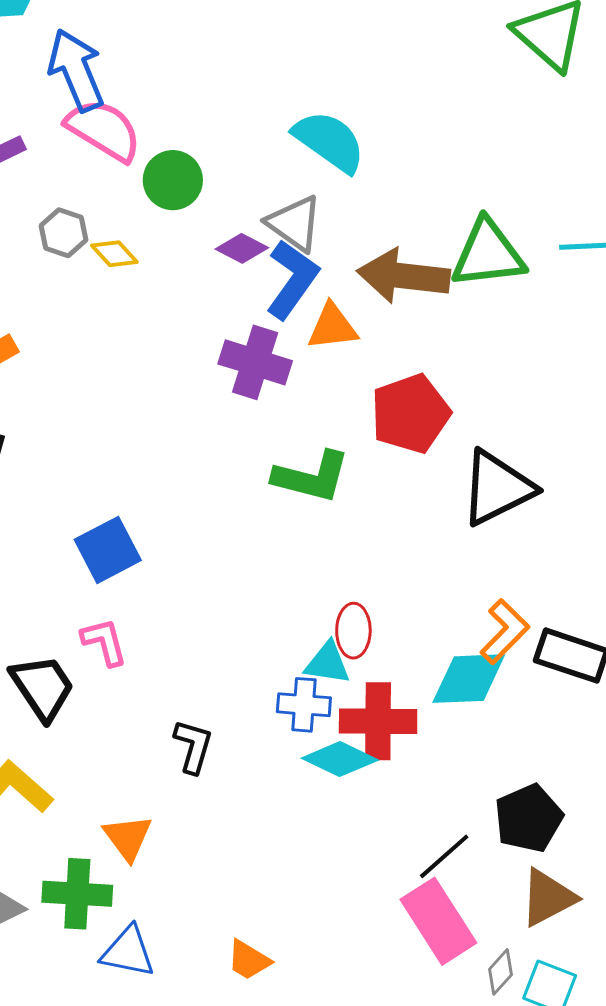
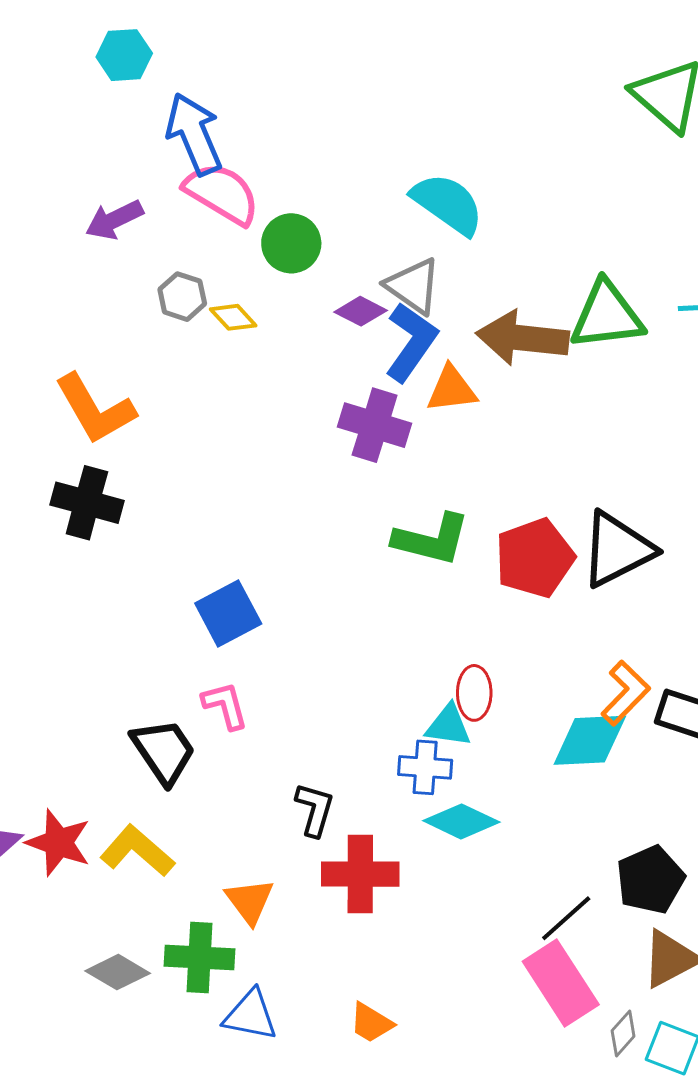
red pentagon: (410, 414) -> (535, 558), moved
red cross: (378, 721) -> (360, 874), moved

